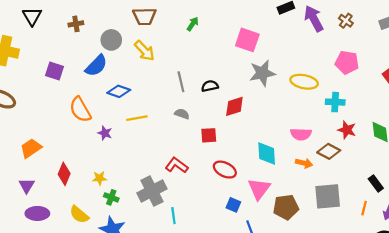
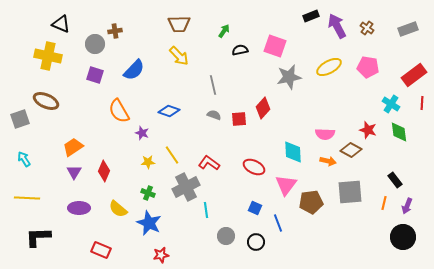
black triangle: (32, 16) -> (61, 24), moved, turned -36
gray circle: (111, 40) -> (95, 44), moved
yellow ellipse: (304, 82) -> (329, 67), moved, turned -40
black semicircle: (210, 86) -> (240, 50), moved
blue diamond: (119, 91) -> (169, 111), moved
cyan cross: (335, 102) -> (391, 104), moved, turned 30
red diamond: (234, 106) -> (263, 108), turned -30
yellow line: (137, 118) -> (172, 155), moved, turned 66
red square: (209, 135) -> (239, 119), moved
yellow star: (99, 178) -> (148, 162), moved
purple triangle: (27, 186) -> (74, 172), moved
blue square: (233, 205) -> (255, 208), moved

